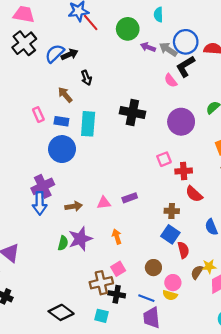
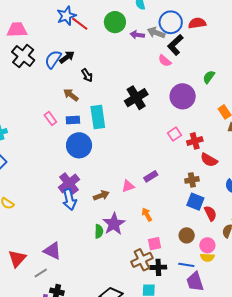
black cross: (132, 112) -> (136, 98), turned -30
pink square: (118, 269) -> (154, 244), turned 32

